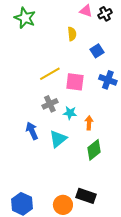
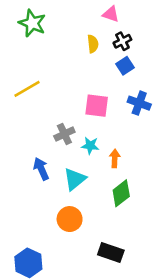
black cross: (105, 14) -> (122, 41), moved
yellow line: (50, 74) -> (27, 89), moved
orange circle: (63, 205) -> (70, 219), moved

